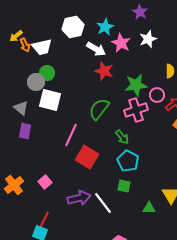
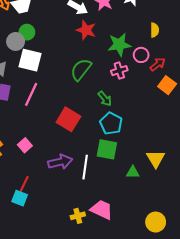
pink cross: (136, 110) -> (119, 71), size x0.7
pink line: (71, 135) -> (31, 94), moved
green square: (124, 186) -> (107, 149), size x1.5
white line: (103, 203) -> (85, 167), turned 45

